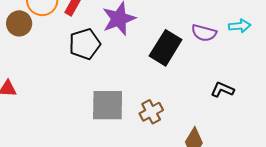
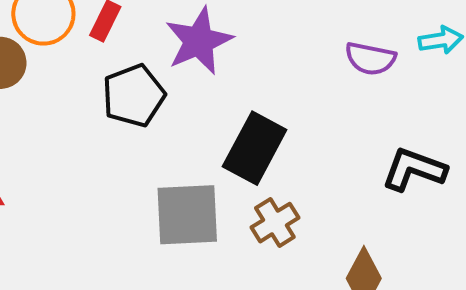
black rectangle: (166, 48) -> (255, 148), moved
black L-shape: (222, 90) -> (414, 169), size x1.4

